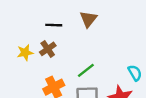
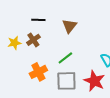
brown triangle: (88, 19) -> (69, 26), moved

